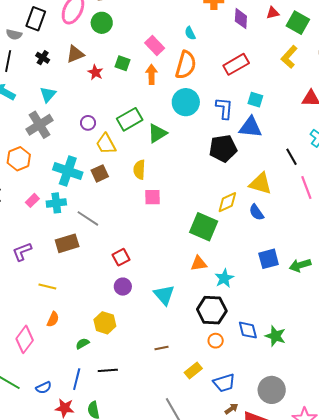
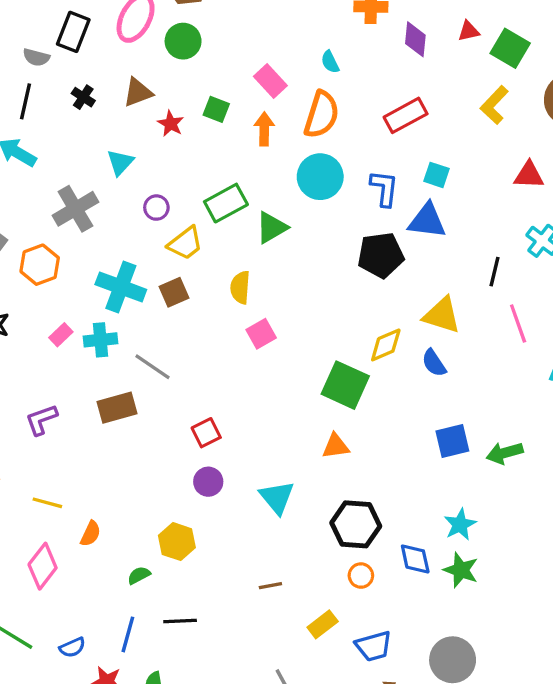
cyan triangle: (48, 94) -> (120, 162), moved
yellow trapezoid: (106, 144) -> (185, 243), turned -100
black line: (292, 157) -> (495, 272), turned 42
pink square: (152, 197) -> (261, 334), turned -30
cyan star: (224, 278) -> (460, 524), moved
yellow line: (47, 286) -> (47, 503), moved

